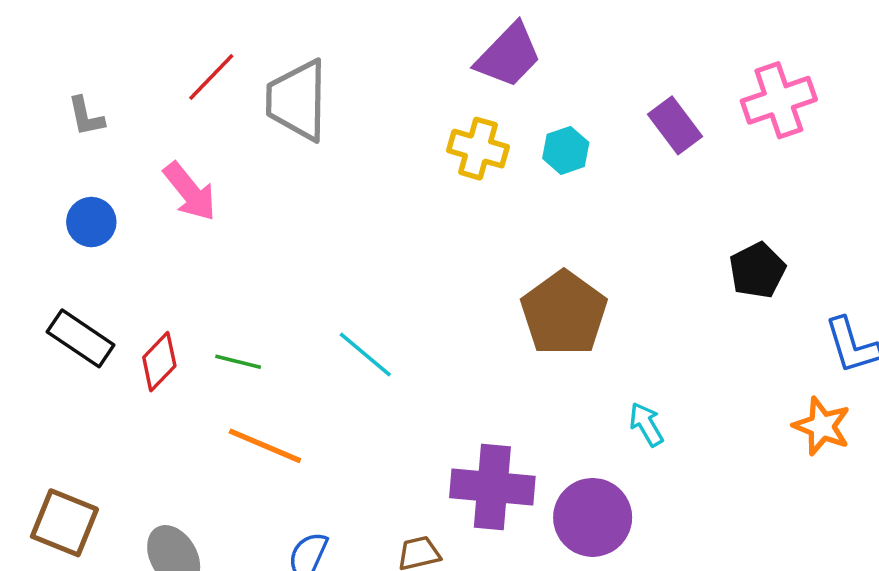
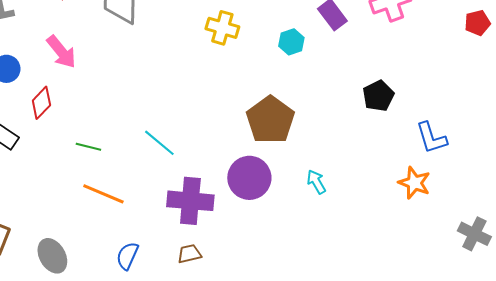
cyan hexagon: (566, 150) -> (291, 42), moved
red diamond: (159, 362) -> (41, 103), moved
purple cross: (492, 487) -> (190, 201), moved
purple circle: (593, 517) -> (249, 178), moved

